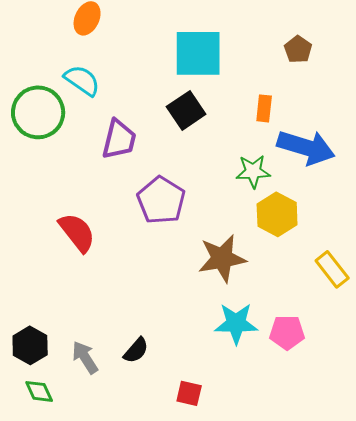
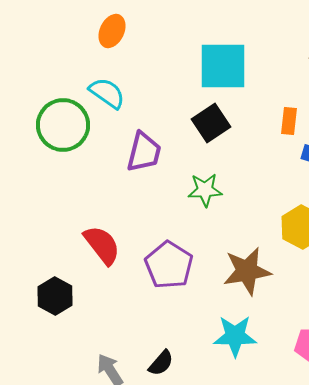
green star: (253, 171) -> (205, 190), moved
purple pentagon: (161, 200) -> (169, 265), moved
cyan star: (236, 323) -> (235, 336), moved
black hexagon: (30, 345) -> (55, 296), moved

